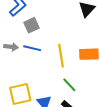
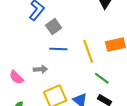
gray arrow: (11, 47) -> (40, 69), moved

